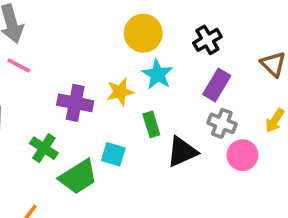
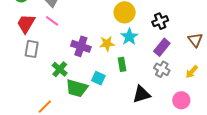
black triangle: (182, 152) -> (142, 94), moved
pink circle: (242, 155) -> (181, 100), moved
green trapezoid: (78, 177) -> (77, 88), turned 40

